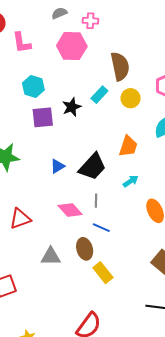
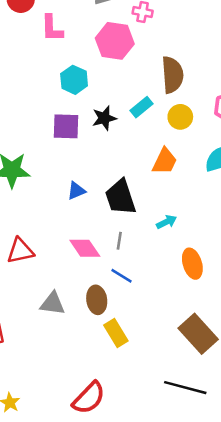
cyan hexagon: (33, 87) -> (74, 80), moved
orange trapezoid: (128, 146) -> (165, 161), moved
black trapezoid: (92, 167) -> (121, 197), turned 112

